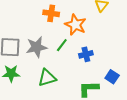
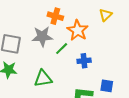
gray star: (37, 47) -> (42, 37), moved
blue square: (112, 77) -> (107, 86), turned -32

